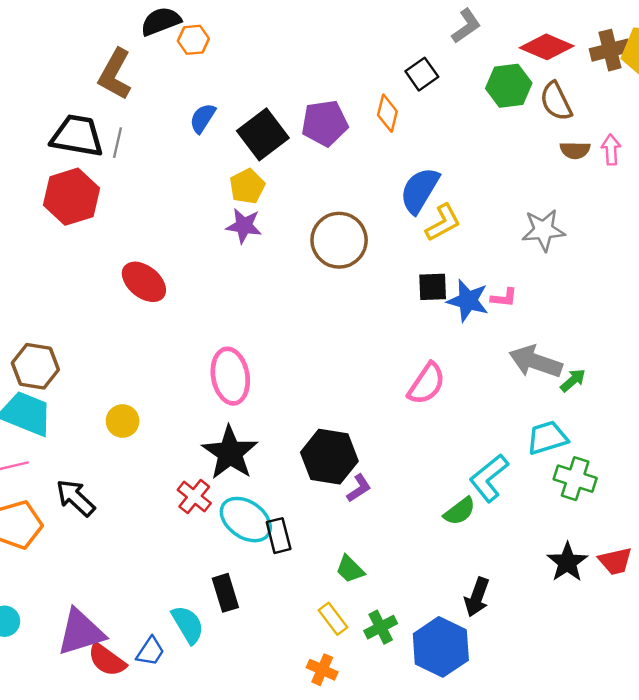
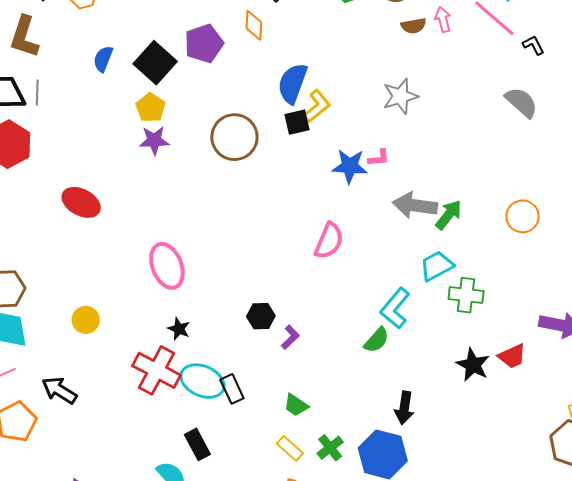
black square: (433, 287) -> (297, 122), moved
green arrow: (573, 380) -> (449, 215), size x1.4
black star: (230, 453) -> (179, 329), size x0.5
black hexagon: (329, 457) -> (261, 316), size x0.6
red cross: (194, 497) -> (157, 370), size x1.6

